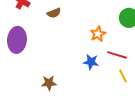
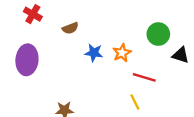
blue star: (91, 62) -> (94, 53), moved
yellow line: (123, 76) -> (135, 102), moved

